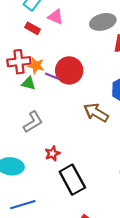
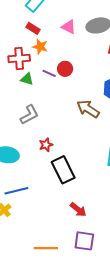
pink triangle: (56, 17) -> (69, 27), moved
orange star: (36, 66) -> (40, 47), moved
red circle: (69, 70) -> (65, 69), size x0.6

